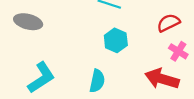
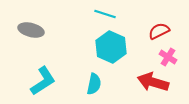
cyan hexagon: (116, 40) -> (111, 47), size x1.4

